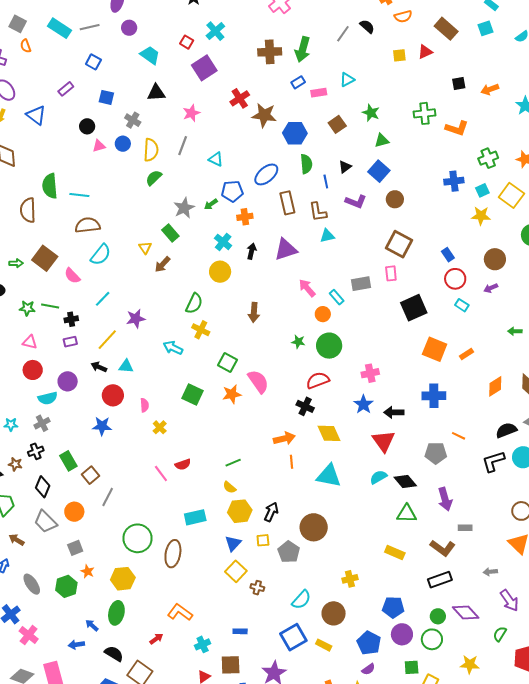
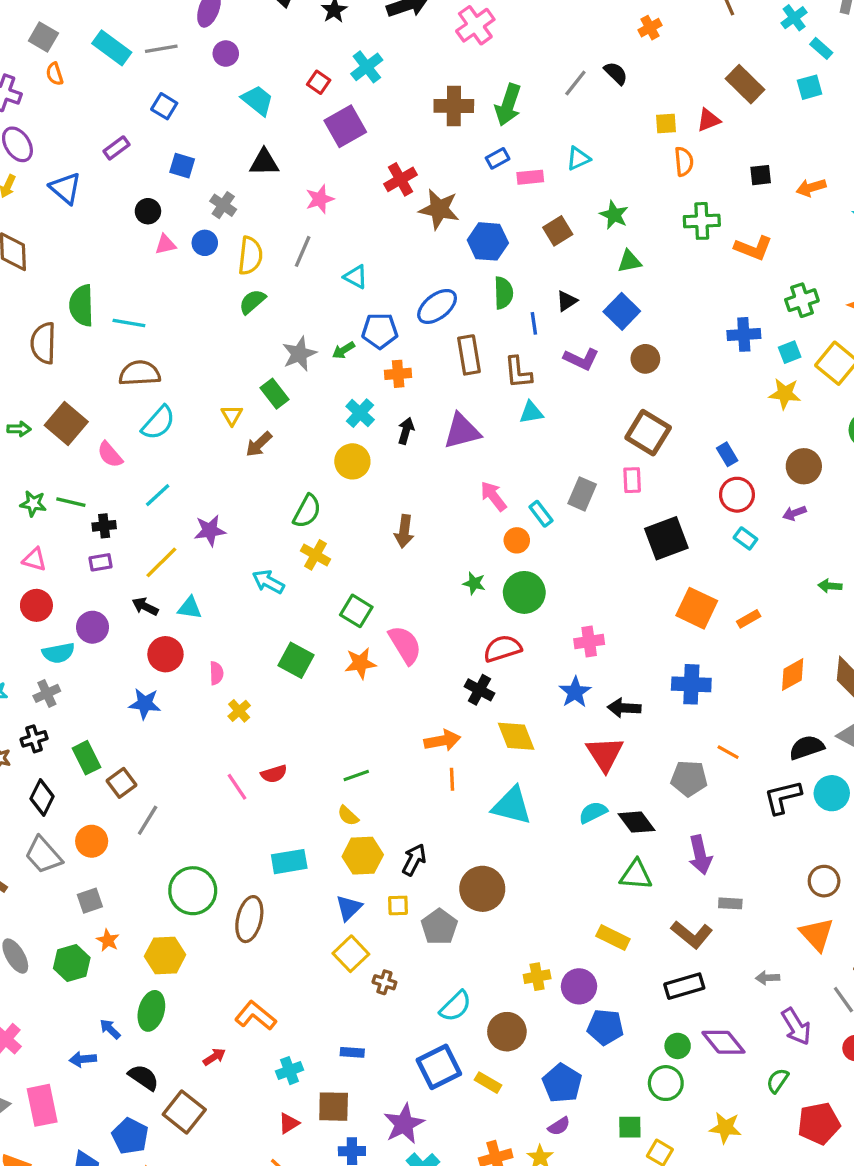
orange semicircle: (403, 16) -> (684, 162), moved, turned -84
gray rectangle: (361, 284) -> (582, 494), turned -60
purple circle: (402, 634) -> (579, 986), moved

